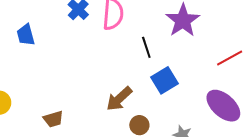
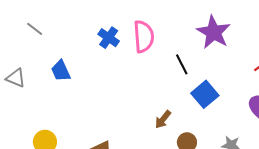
brown arrow: (119, 99) -> (163, 119), size x0.7

